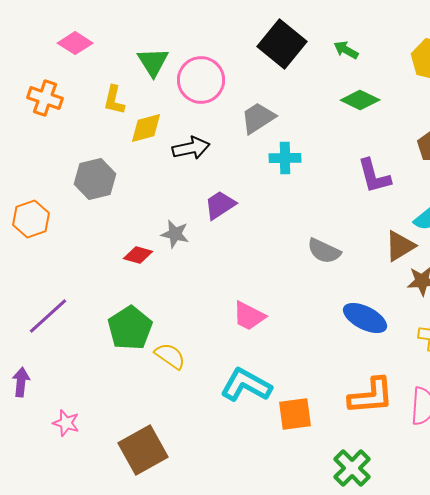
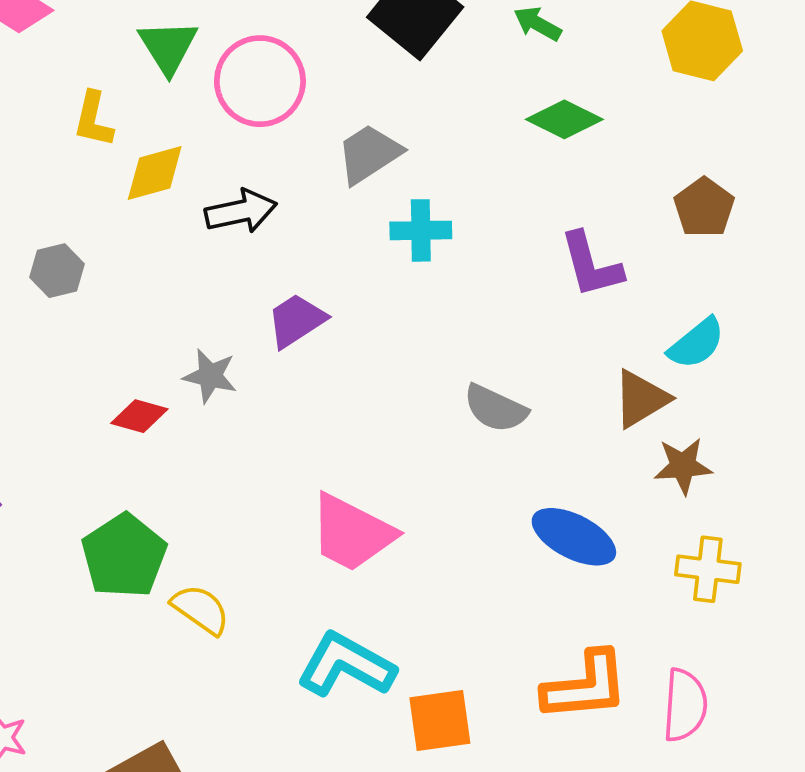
gray hexagon: (95, 179) -> (57, 271), size x0.7
pink trapezoid: (249, 316) -> (352, 533), size x1.4

